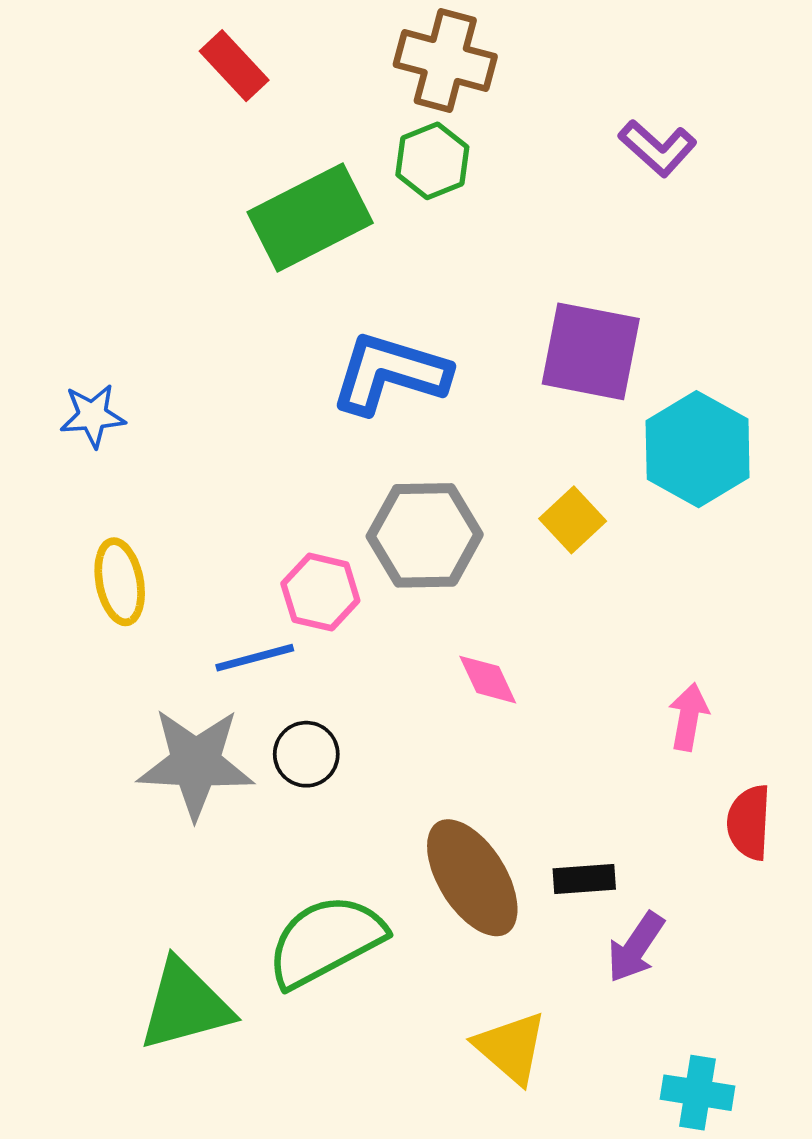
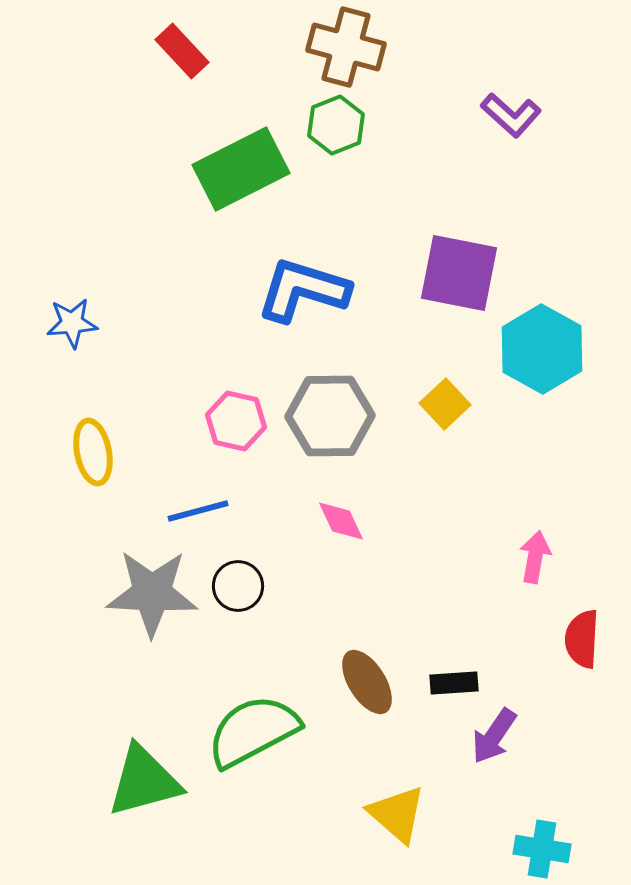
pink hexagon: (320, 592) -> (236, 421), moved
pink diamond: (488, 680) -> (341, 521), moved
brown ellipse: (472, 878) -> (367, 682), size x0.7

